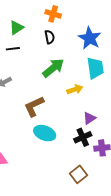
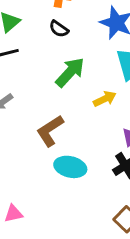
black semicircle: (50, 37) -> (59, 29), turned 144

